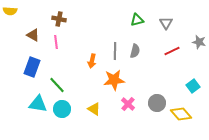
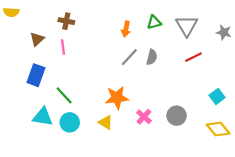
gray triangle: (166, 23) -> (187, 26), size x1.5
brown triangle: (33, 35) -> (37, 39), turned 48
gray star: (199, 42) -> (224, 32), moved
gray line: (115, 51) -> (129, 57), turned 42
orange arrow: (92, 61) -> (126, 29), moved
orange star: (114, 80) -> (117, 98), moved
yellow diamond: (181, 114) -> (218, 129), moved

